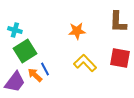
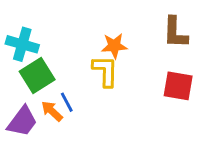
cyan cross: (15, 30) -> (22, 44), size x1.5
yellow L-shape: (85, 63) -> (105, 71), moved, turned 45

